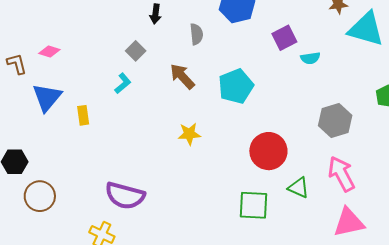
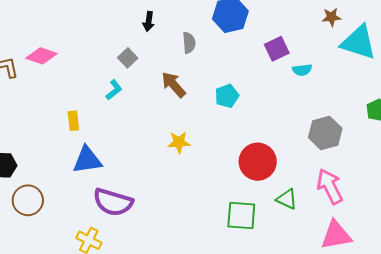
pink diamond: (49, 51) -> (41, 56), size x1.4
cyan pentagon: (236, 86) -> (227, 96), size x0.7
blue triangle: (47, 97) -> (87, 160), moved, turned 40

